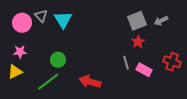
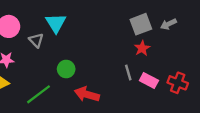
gray triangle: (41, 16) -> (36, 40), moved
green circle: (58, 60) -> (66, 69), moved
red cross: (172, 62) -> (178, 83), moved

